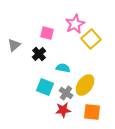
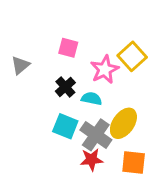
pink star: (75, 24) -> (105, 70), moved
black cross: (39, 54) -> (65, 87), moved
gray cross: (66, 93) -> (96, 135), size x1.5

